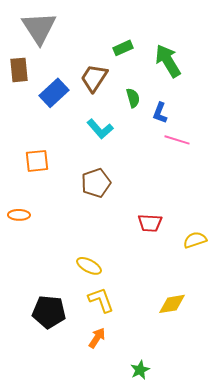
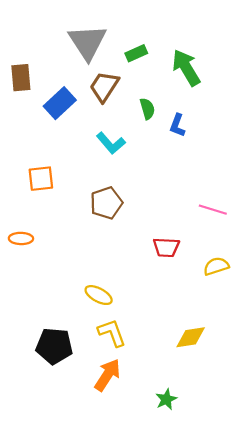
gray triangle: (39, 28) -> (87, 42), moved
pink line: (177, 140) -> (213, 210), moved
orange arrow: (97, 338) -> (107, 375), size x1.4
green star: (140, 370) -> (166, 399), moved

